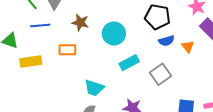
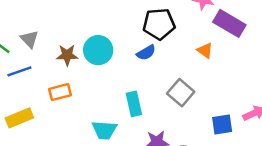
cyan circle: (114, 34) -> (98, 50), moved
blue semicircle: (166, 41) -> (146, 53), moved
cyan rectangle: (129, 63) -> (134, 104), moved, turned -60

